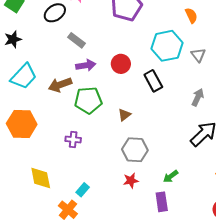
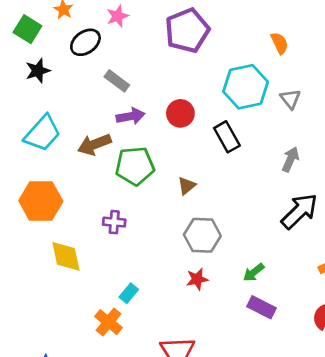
black star: (13, 39) -> (38, 71), moved
yellow diamond: (41, 178) -> (66, 256), moved
purple rectangle: (162, 202) -> (262, 307), moved, turned -54

